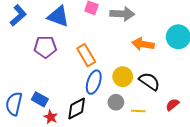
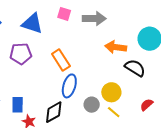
yellow circle: (123, 77) -> (111, 92), moved
black semicircle: (149, 81) -> (135, 68), moved
blue rectangle: (40, 99) -> (18, 105), turned 63
yellow line: (138, 111) -> (114, 112), turned 40

